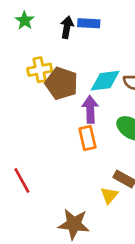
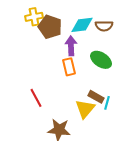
red line: (22, 180) -> (36, 98), moved
yellow triangle: (109, 195) -> (85, 109), size x1.5

